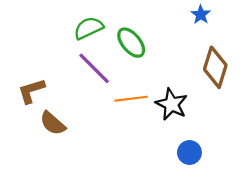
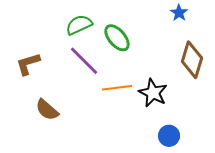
brown L-shape: (31, 91) -> (28, 64), moved

